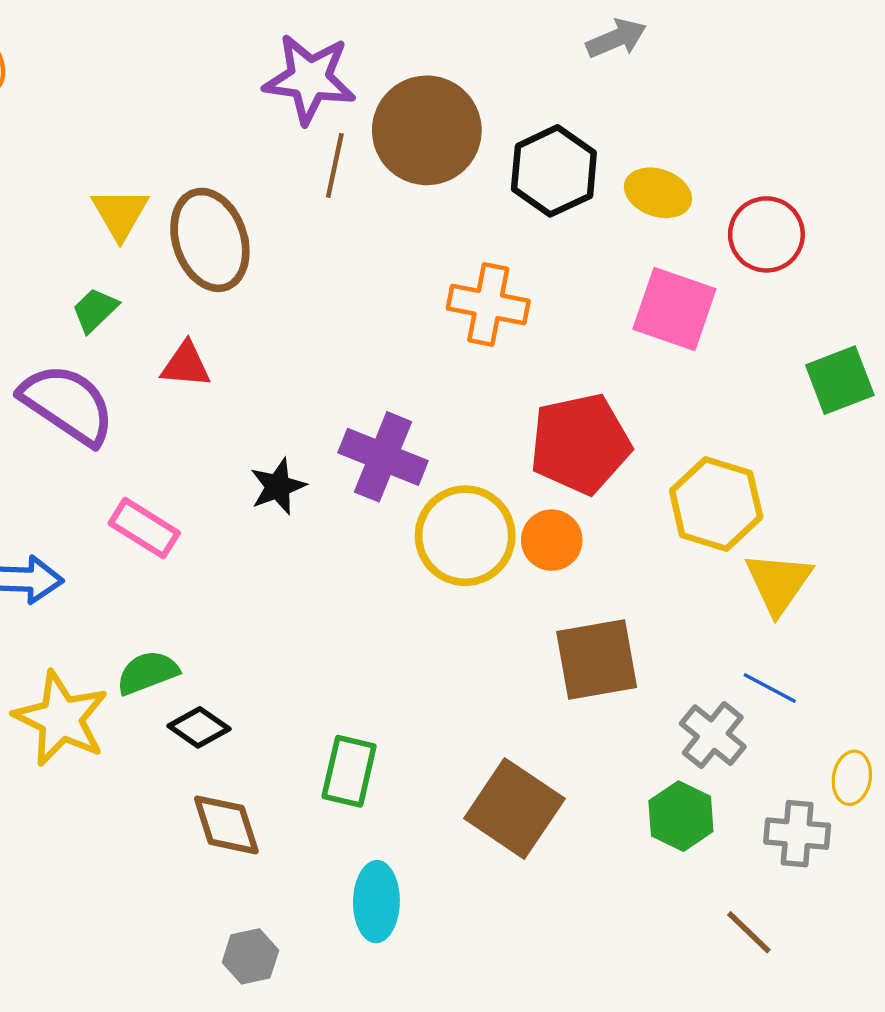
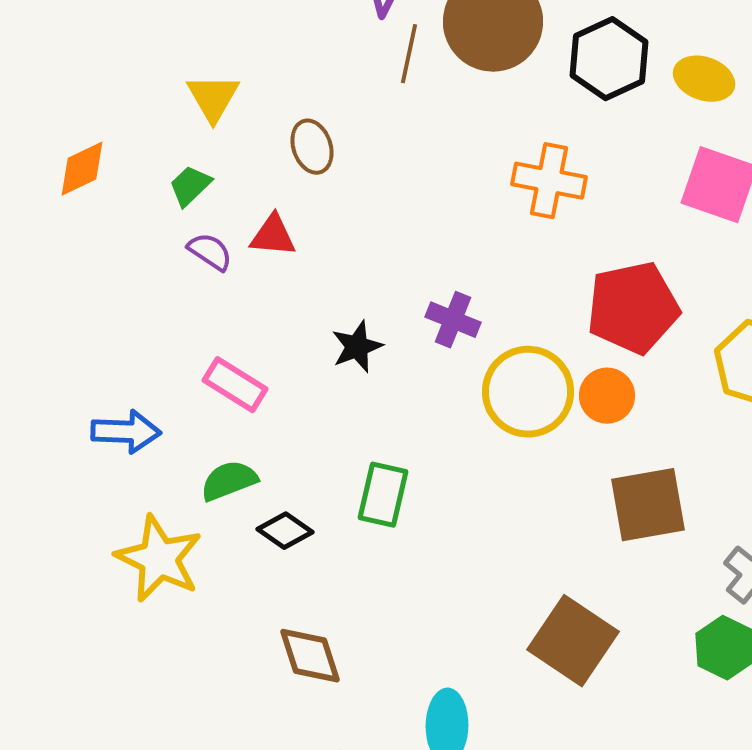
brown ellipse: (210, 240) -> (312, 147), moved, size x0.6
purple semicircle: (67, 404) -> (210, 252), moved, size x0.5
purple cross: (383, 457) -> (453, 320), size x0.7
green semicircle: (147, 673) -> (229, 481), moved
black diamond: (199, 727) -> (285, 531), moved
green rectangle: (349, 771) -> (383, 495), moved

